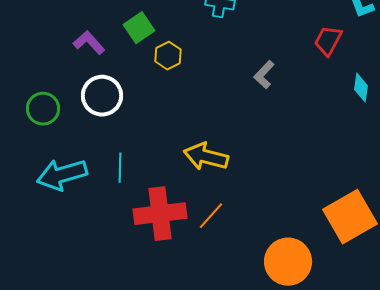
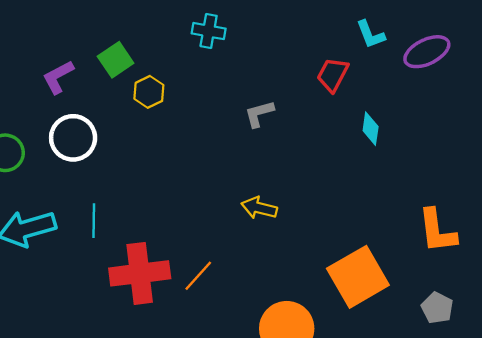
purple L-shape: (89, 43) -> (58, 77), turned -76
gray L-shape: (264, 75) -> (259, 114), turned 32
yellow arrow: (206, 157) -> (259, 208), moved, size x0.7

